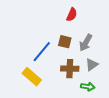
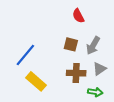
red semicircle: (72, 15) -> (78, 16), turned 128
blue line: (42, 52) -> (25, 55), moved

